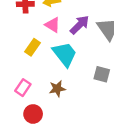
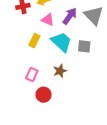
gray square: (102, 74) -> (84, 46), moved

